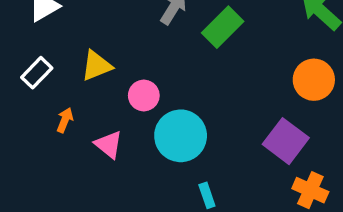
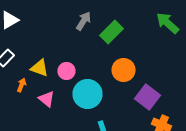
yellow triangle: (96, 66) -> (40, 68), moved, turned 42
orange circle: (314, 80) -> (124, 70), moved

